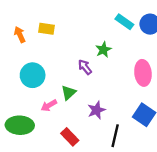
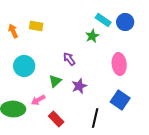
green star: (103, 50) -> (92, 36), moved
pink arrow: (49, 105) -> (38, 100), moved
purple star: (96, 110) -> (79, 86), moved

